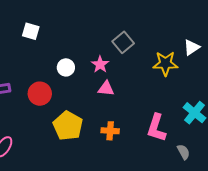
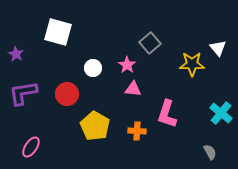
white square: (31, 31) -> (58, 32), size x1.6
white triangle: (192, 47) -> (218, 48), turned -36
pink L-shape: (156, 128) -> (167, 114), moved

